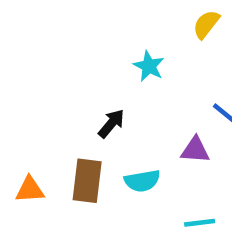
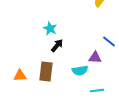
cyan star: (149, 66) -> (50, 28), moved
cyan semicircle: (142, 181) -> (80, 70), moved

